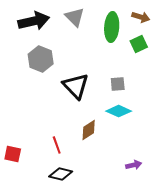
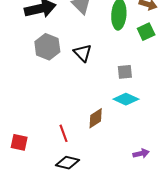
black triangle: (76, 86) -> (83, 53), moved, size x0.7

